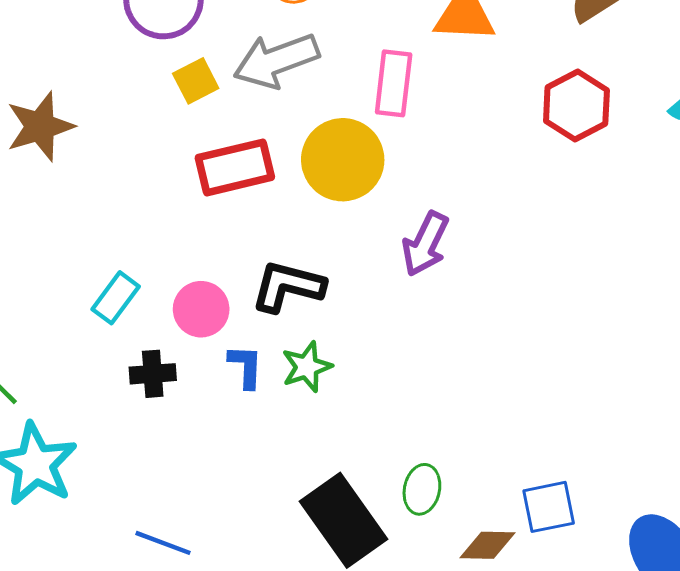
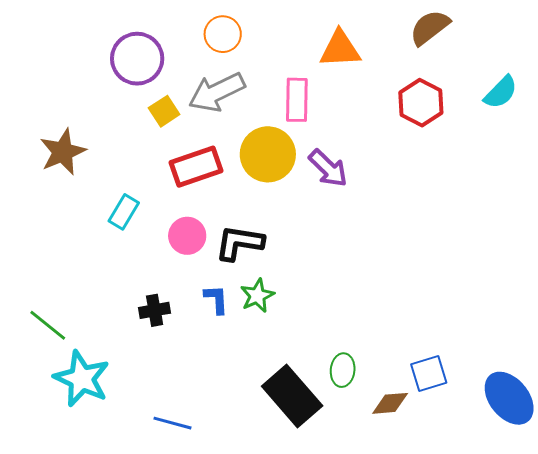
purple arrow: (425, 244) -> (328, 168), moved, turned -66
cyan rectangle: (116, 298) -> (124, 212), moved
pink circle: (201, 309) -> (187, 236), moved

